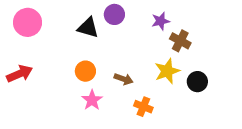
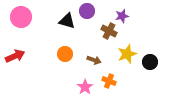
brown cross: (180, 41) -> (109, 31), moved
pink star: (92, 100) -> (85, 87), moved

